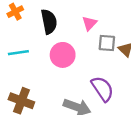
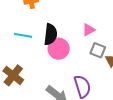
black semicircle: (49, 22) -> (51, 34), moved

